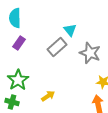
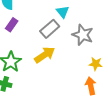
yellow arrow: (48, 96) -> (45, 55), moved, size x1.5

